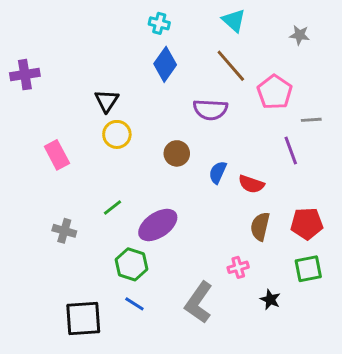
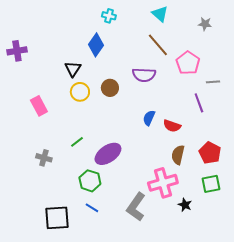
blue diamond: (165, 64) -> (96, 45), moved
brown circle: (177, 153) -> (110, 88), moved
red pentagon: (307, 224) -> (210, 153), turned 30
pink cross: (238, 267) -> (163, 183), size x2.0

